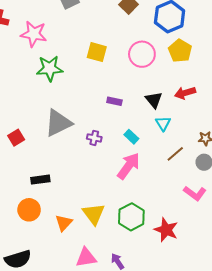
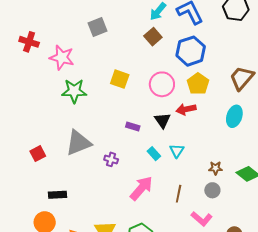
red arrow: (185, 93) -> (186, 109), moved
black triangle: (154, 100) -> (162, 120), moved
cyan rectangle: (131, 137) -> (154, 154), moved
brown line: (175, 154) -> (179, 194), moved, turned -42

